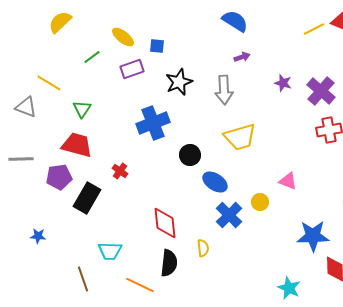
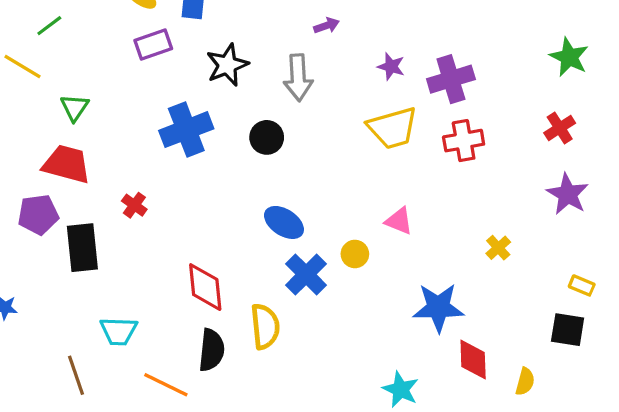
green line: (92, 57) -> (49, 26), moved
purple cross: (321, 91) -> (451, 79), turned 32
yellow trapezoid: (240, 137) -> (393, 128), moved
black circle: (190, 155) -> (267, 137), moved
black rectangle: (87, 198) -> (82, 248), turned -36
yellow semicircle: (203, 248) -> (265, 326), size x1.6

